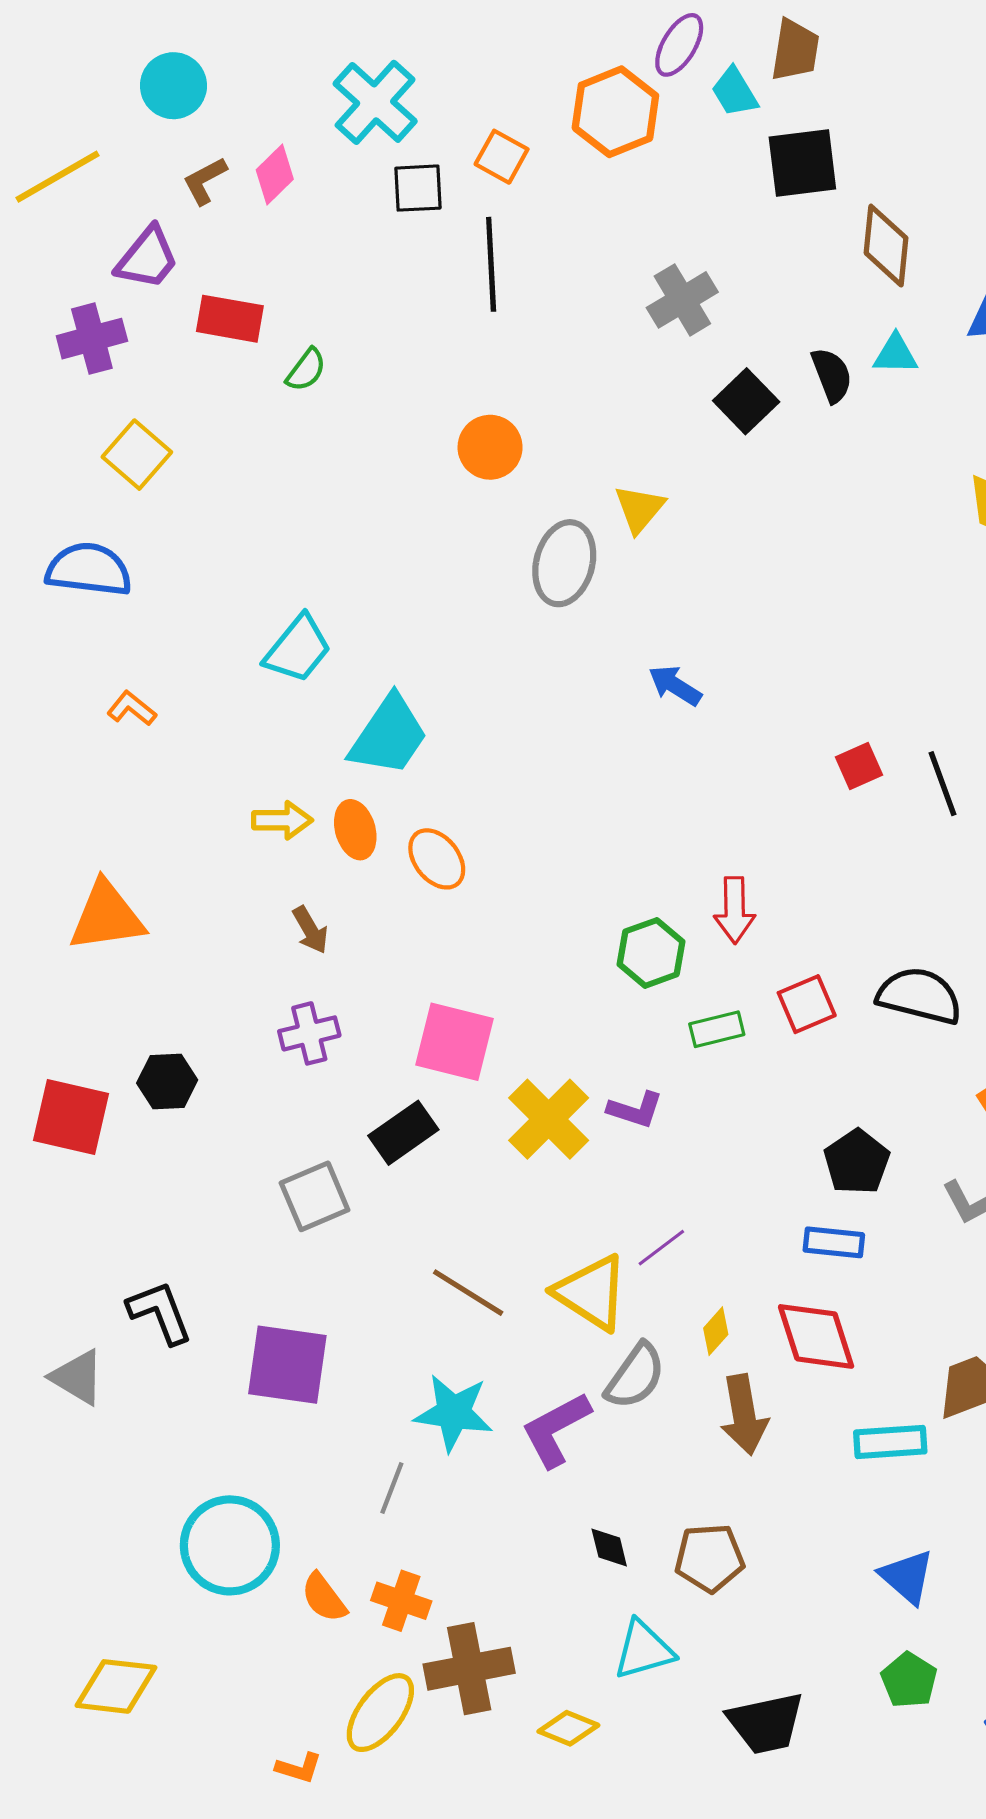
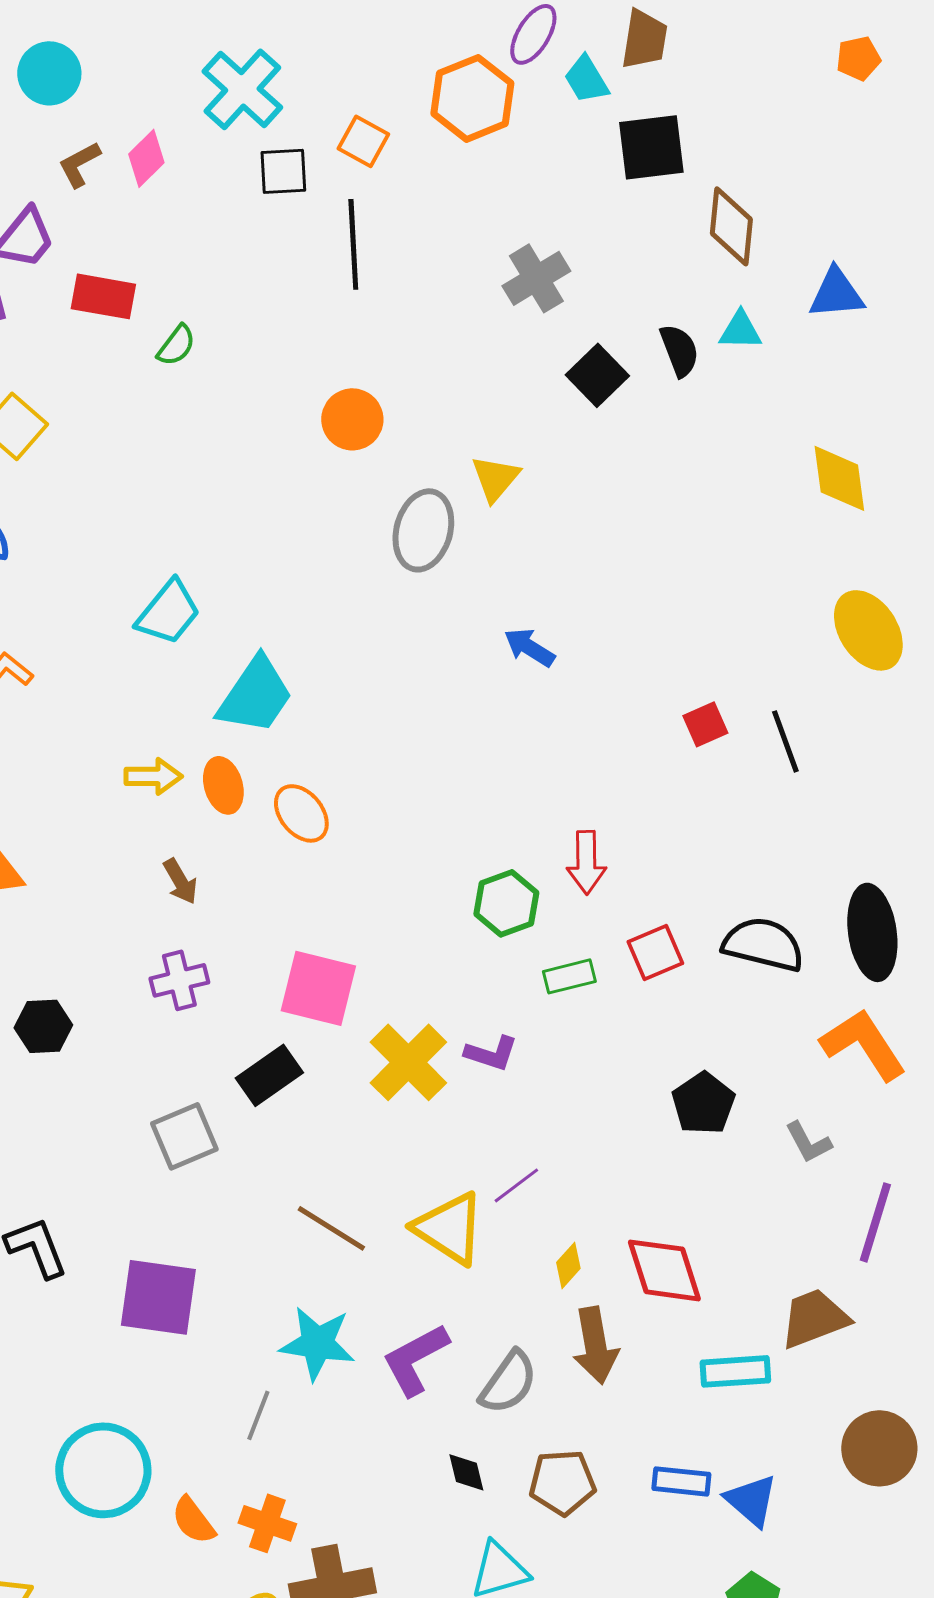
blue rectangle: (834, 1242) -> (681, 1481), moved
gray semicircle: (635, 1376) -> (508, 1382), moved

